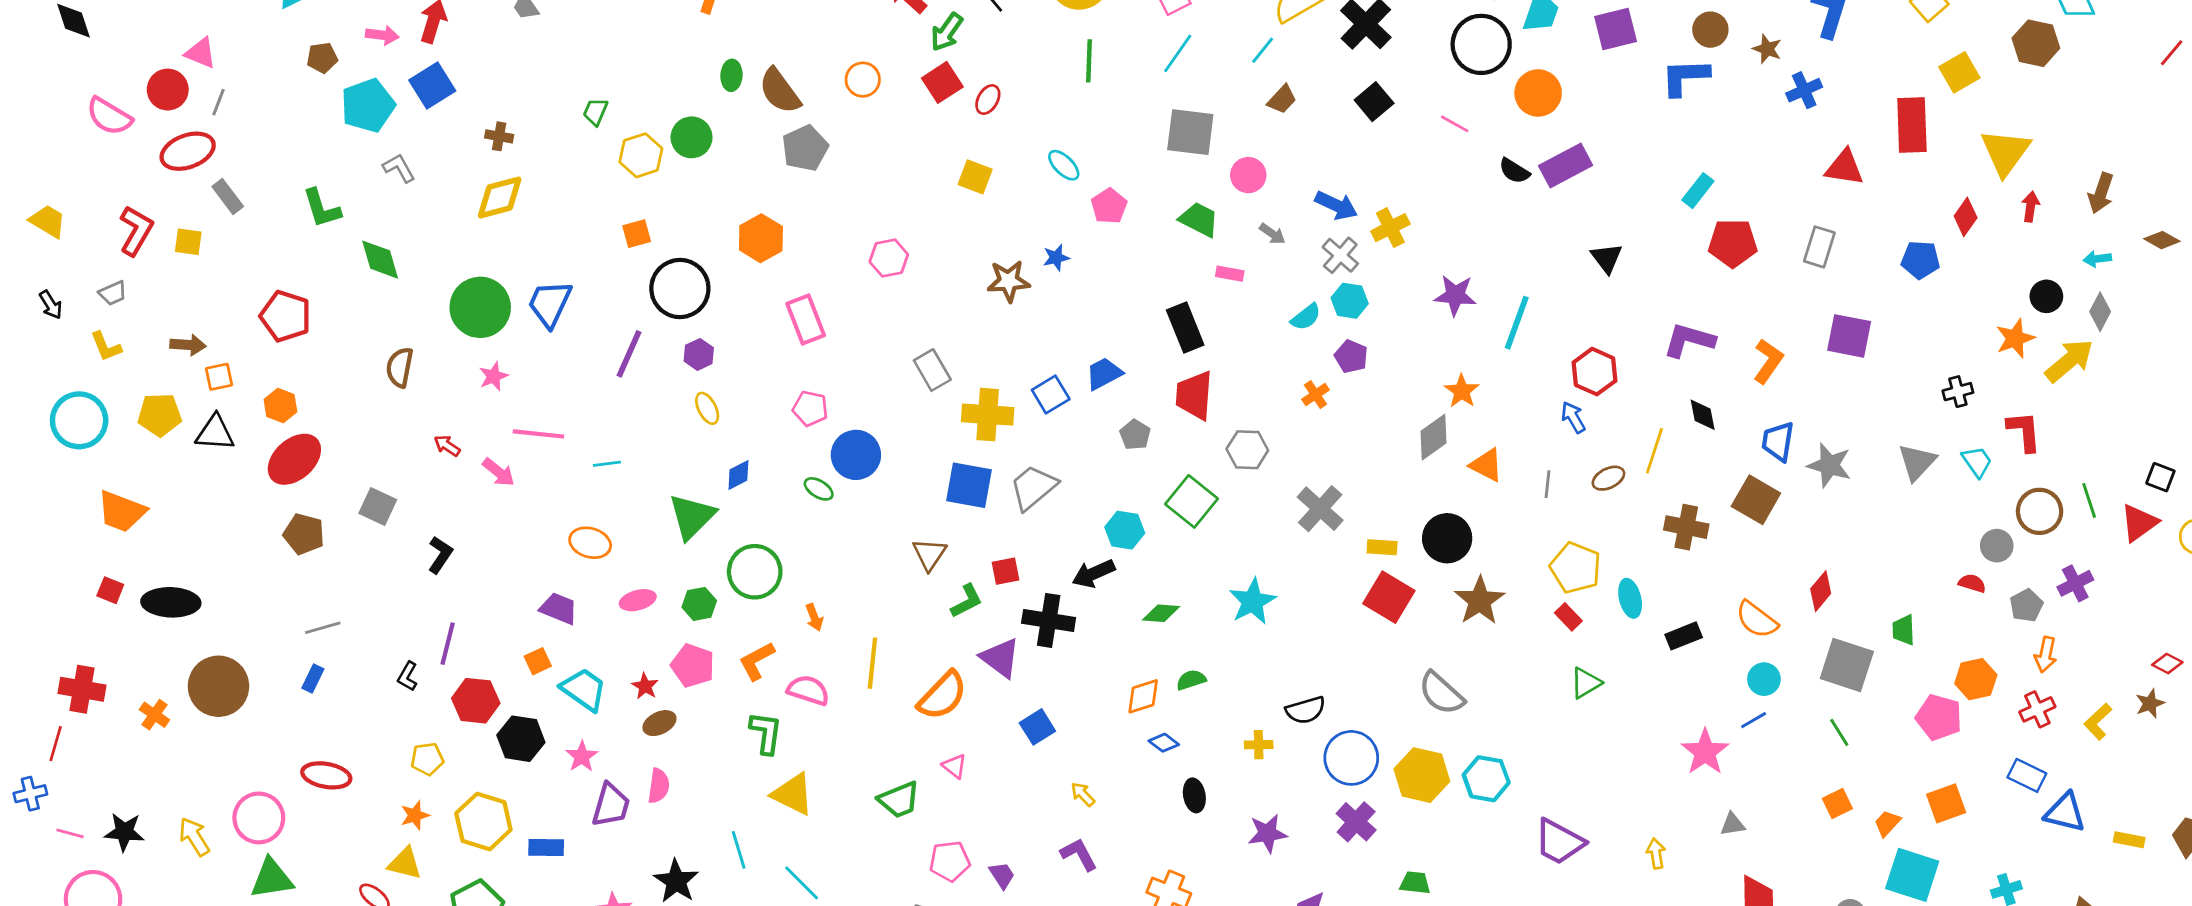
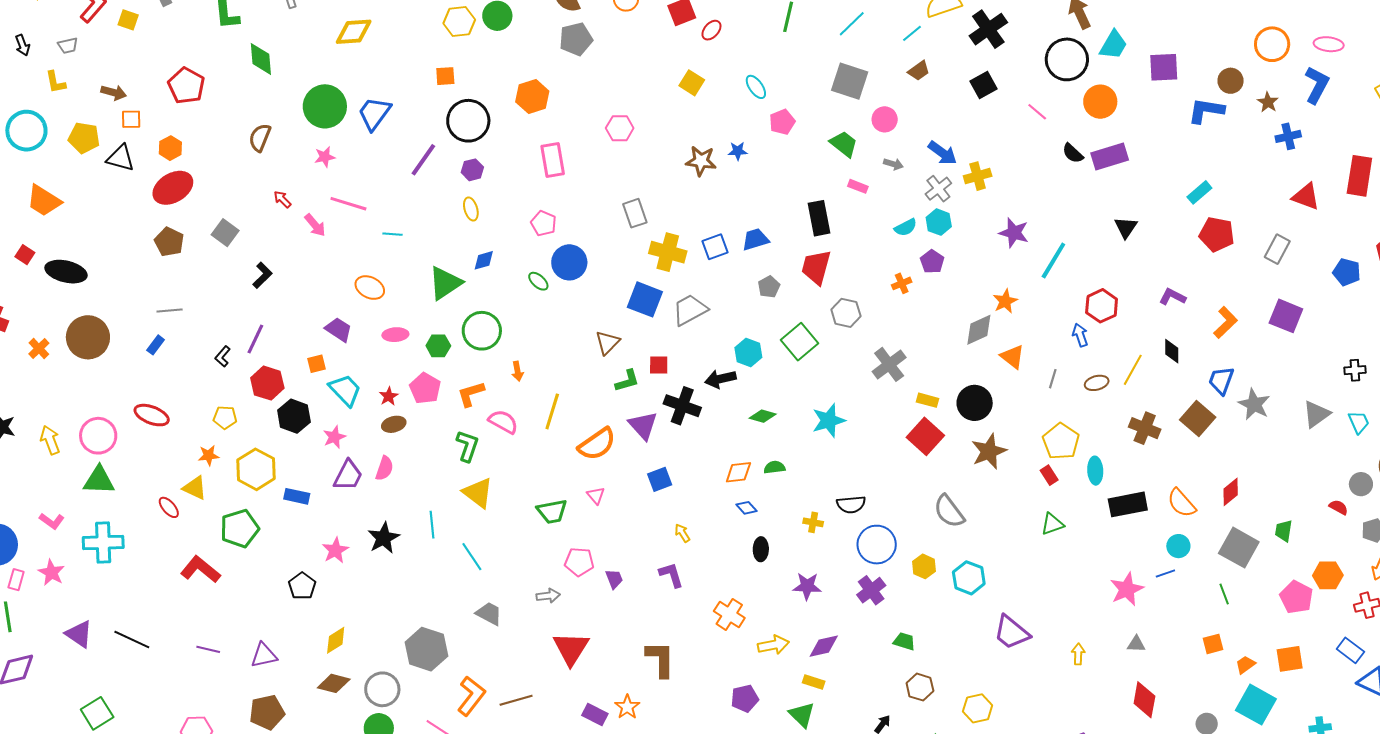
gray arrow: (1272, 234) -> (893, 164), turned -30
purple L-shape: (1689, 340) -> (1172, 297), size x0.7
black rectangle: (1684, 636) -> (1128, 504), size x1.5
yellow hexagon: (1422, 775) -> (924, 566), size x0.6

